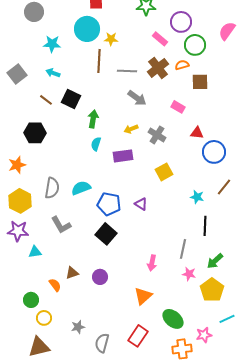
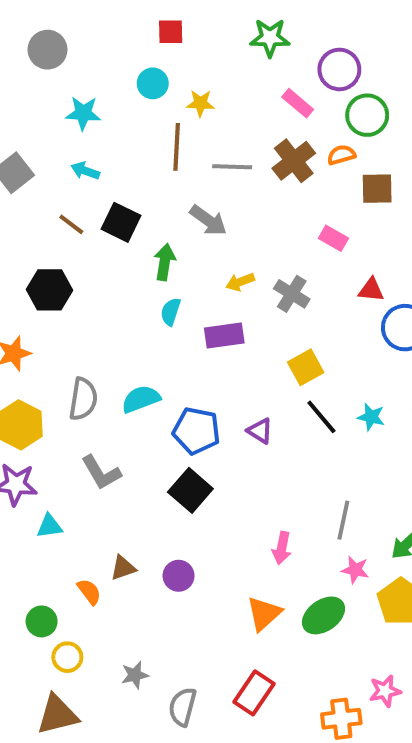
cyan circle: (87, 29) -> (153, 83), size x0.6
gray arrow: (137, 98) -> (208, 220), moved
black line: (205, 226) -> (321, 417), moved, turned -42
green ellipse: (173, 319) -> (323, 615), moved, turned -75

